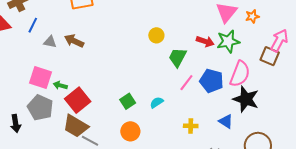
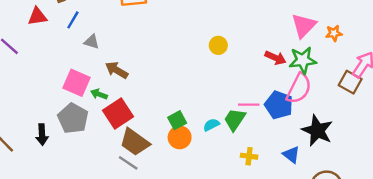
brown arrow: (74, 41) -> (117, 70), moved
green trapezoid: (178, 57) -> (235, 120), moved
pink semicircle: (240, 74) -> (299, 88), moved
pink line: (186, 83) -> (249, 105), turned 48
brown trapezoid: (76, 126) -> (135, 142), moved
orange circle: (130, 131) -> (180, 137), moved

